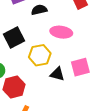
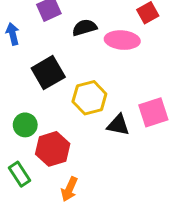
pink ellipse: (61, 32) -> (122, 40), moved

